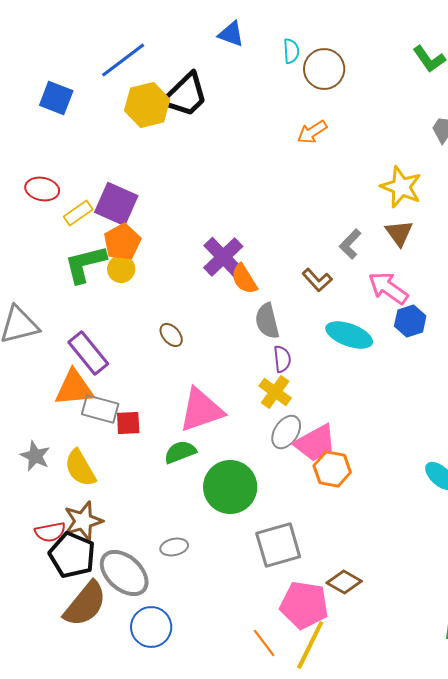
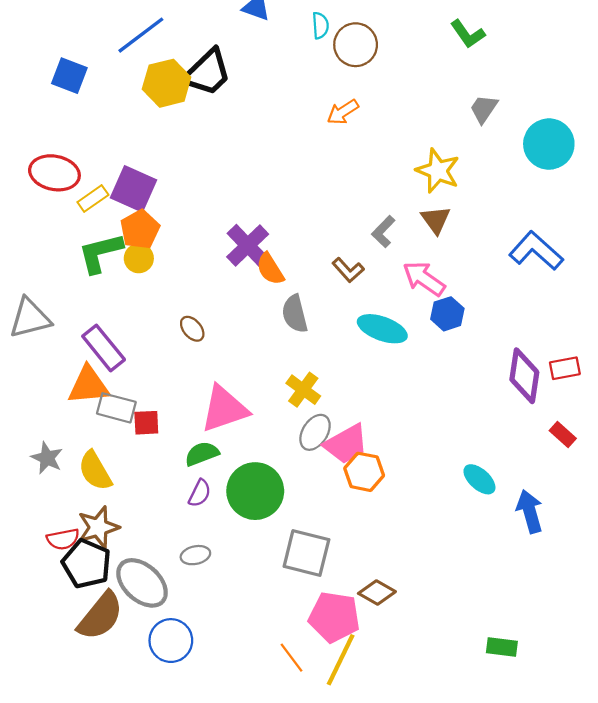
red ellipse: (42, 189) -> (54, 173), size x1.4
purple semicircle: (282, 359) -> (200, 493), moved, turned 32
gray square: (278, 545) -> (306, 553), turned 30

